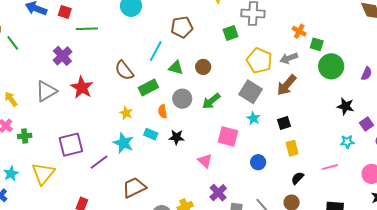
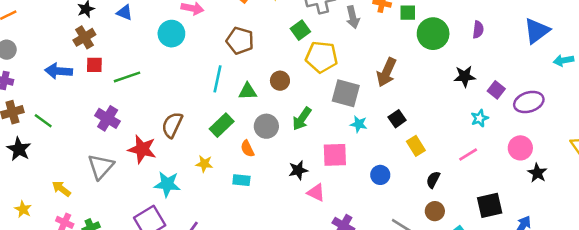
brown pentagon: (182, 27) -> (240, 41), turned -30
gray arrow: (289, 58) -> (353, 17), moved, turned -66
yellow pentagon: (259, 61) -> (322, 57), moved
brown semicircle: (124, 70) -> (172, 125), moved, turned 80
black star: (177, 137) -> (298, 170), moved
cyan star: (123, 143) -> (167, 184), moved

